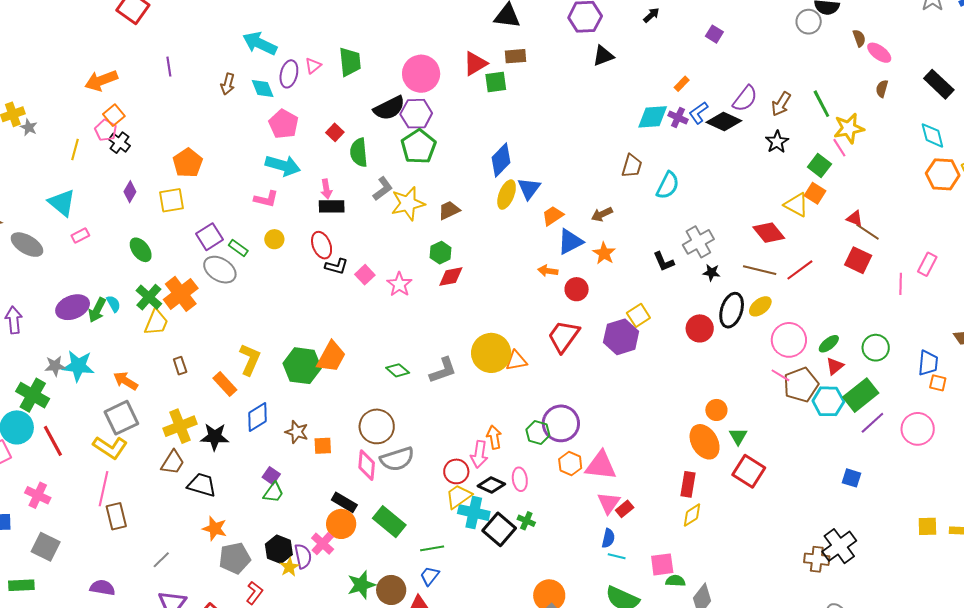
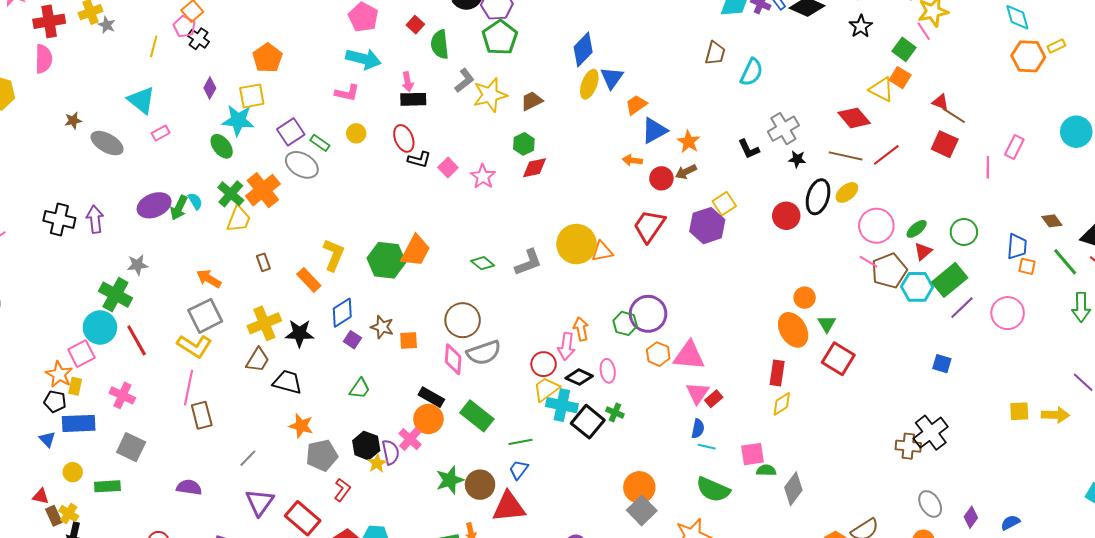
brown arrow: (602, 214) -> (686, 172), moved
cyan star: (78, 366) -> (238, 120), moved
purple square: (271, 476) -> (352, 340), moved

